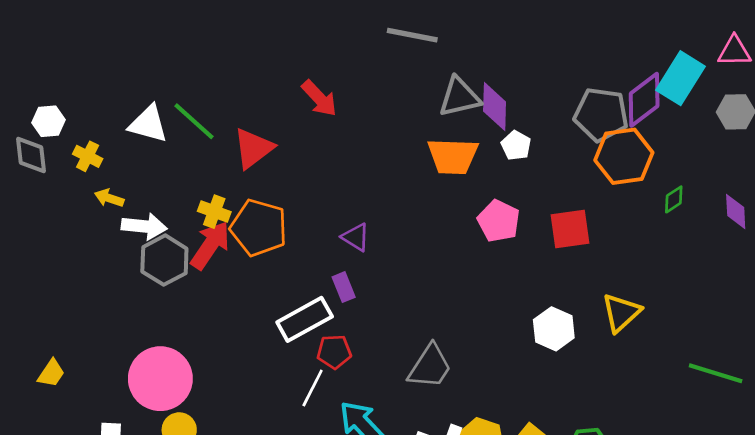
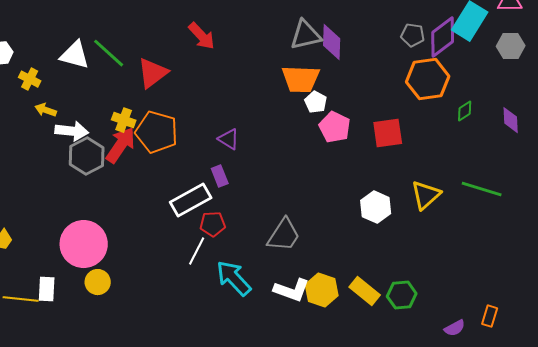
gray pentagon: (601, 115) -> (413, 35), moved, size x0.6
white pentagon: (516, 146) -> (316, 102), moved
green line: (716, 373) -> (482, 189), moved

